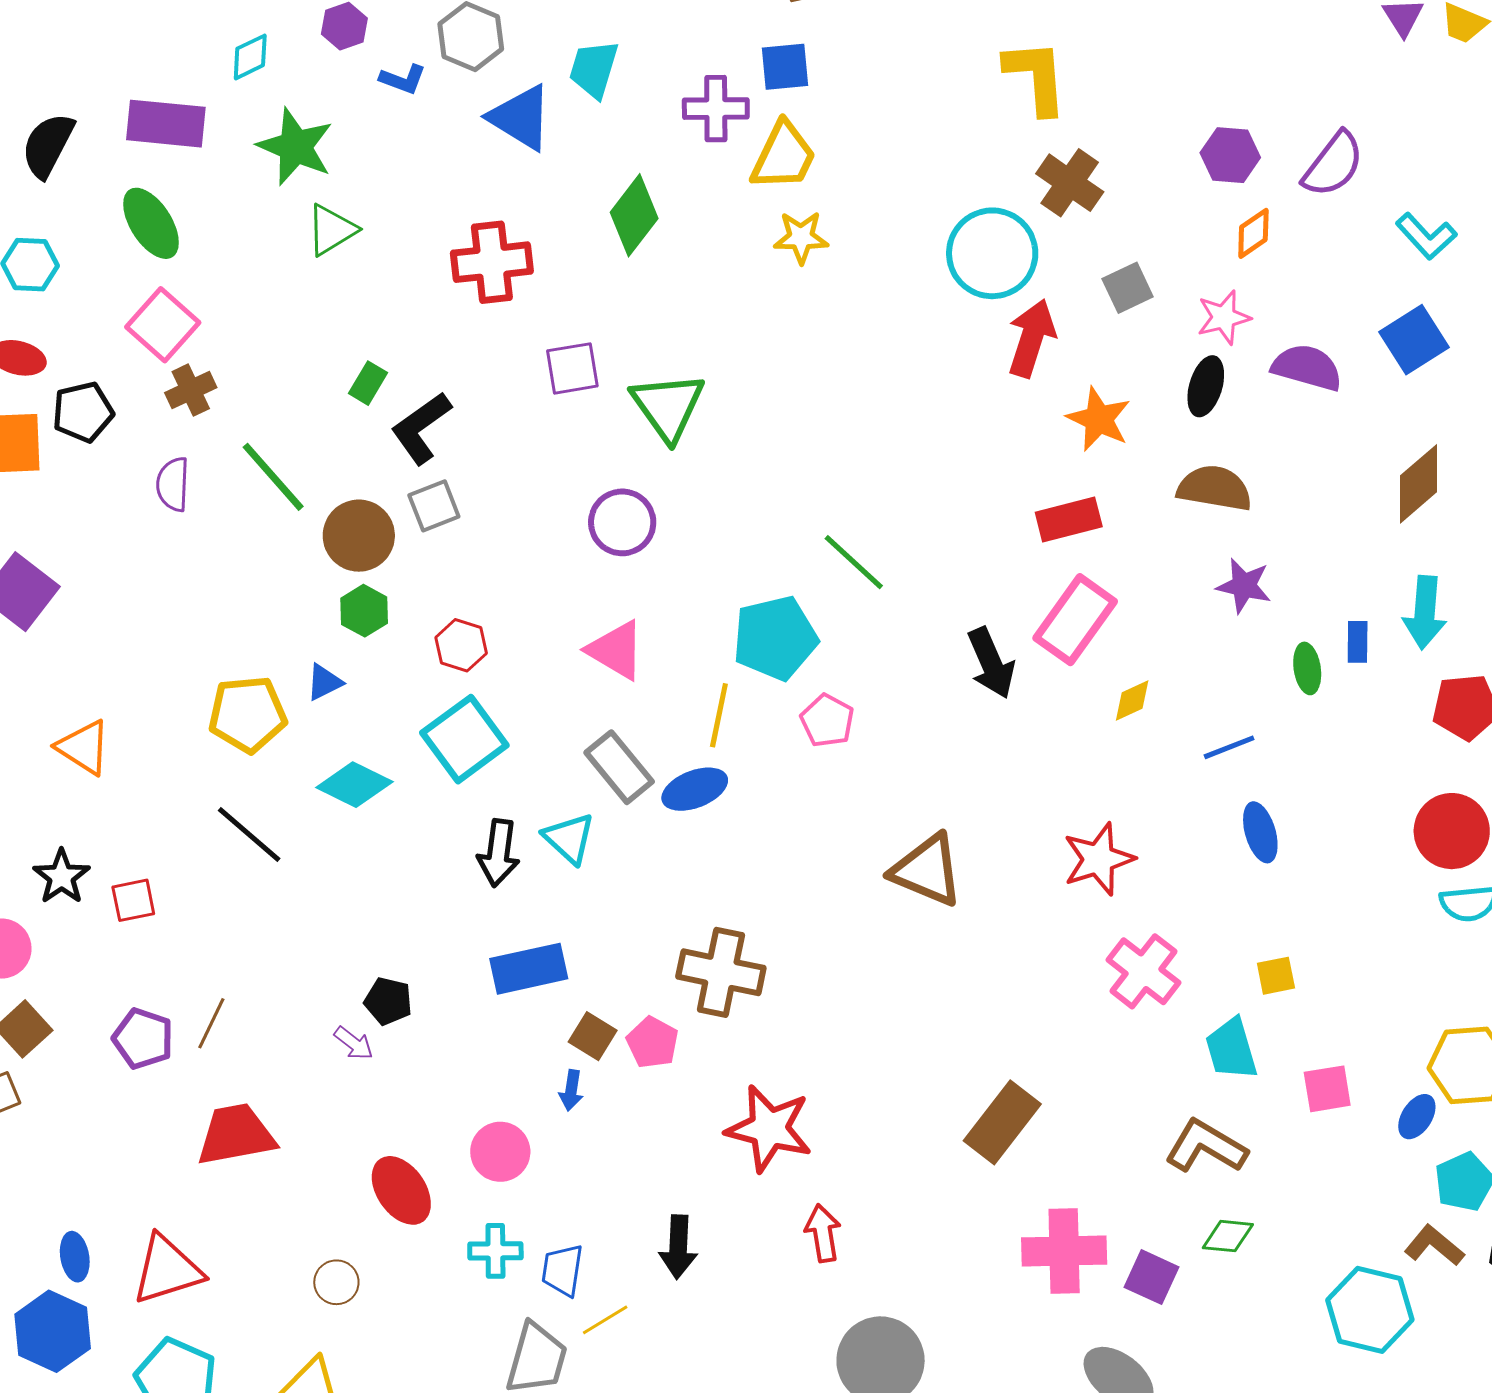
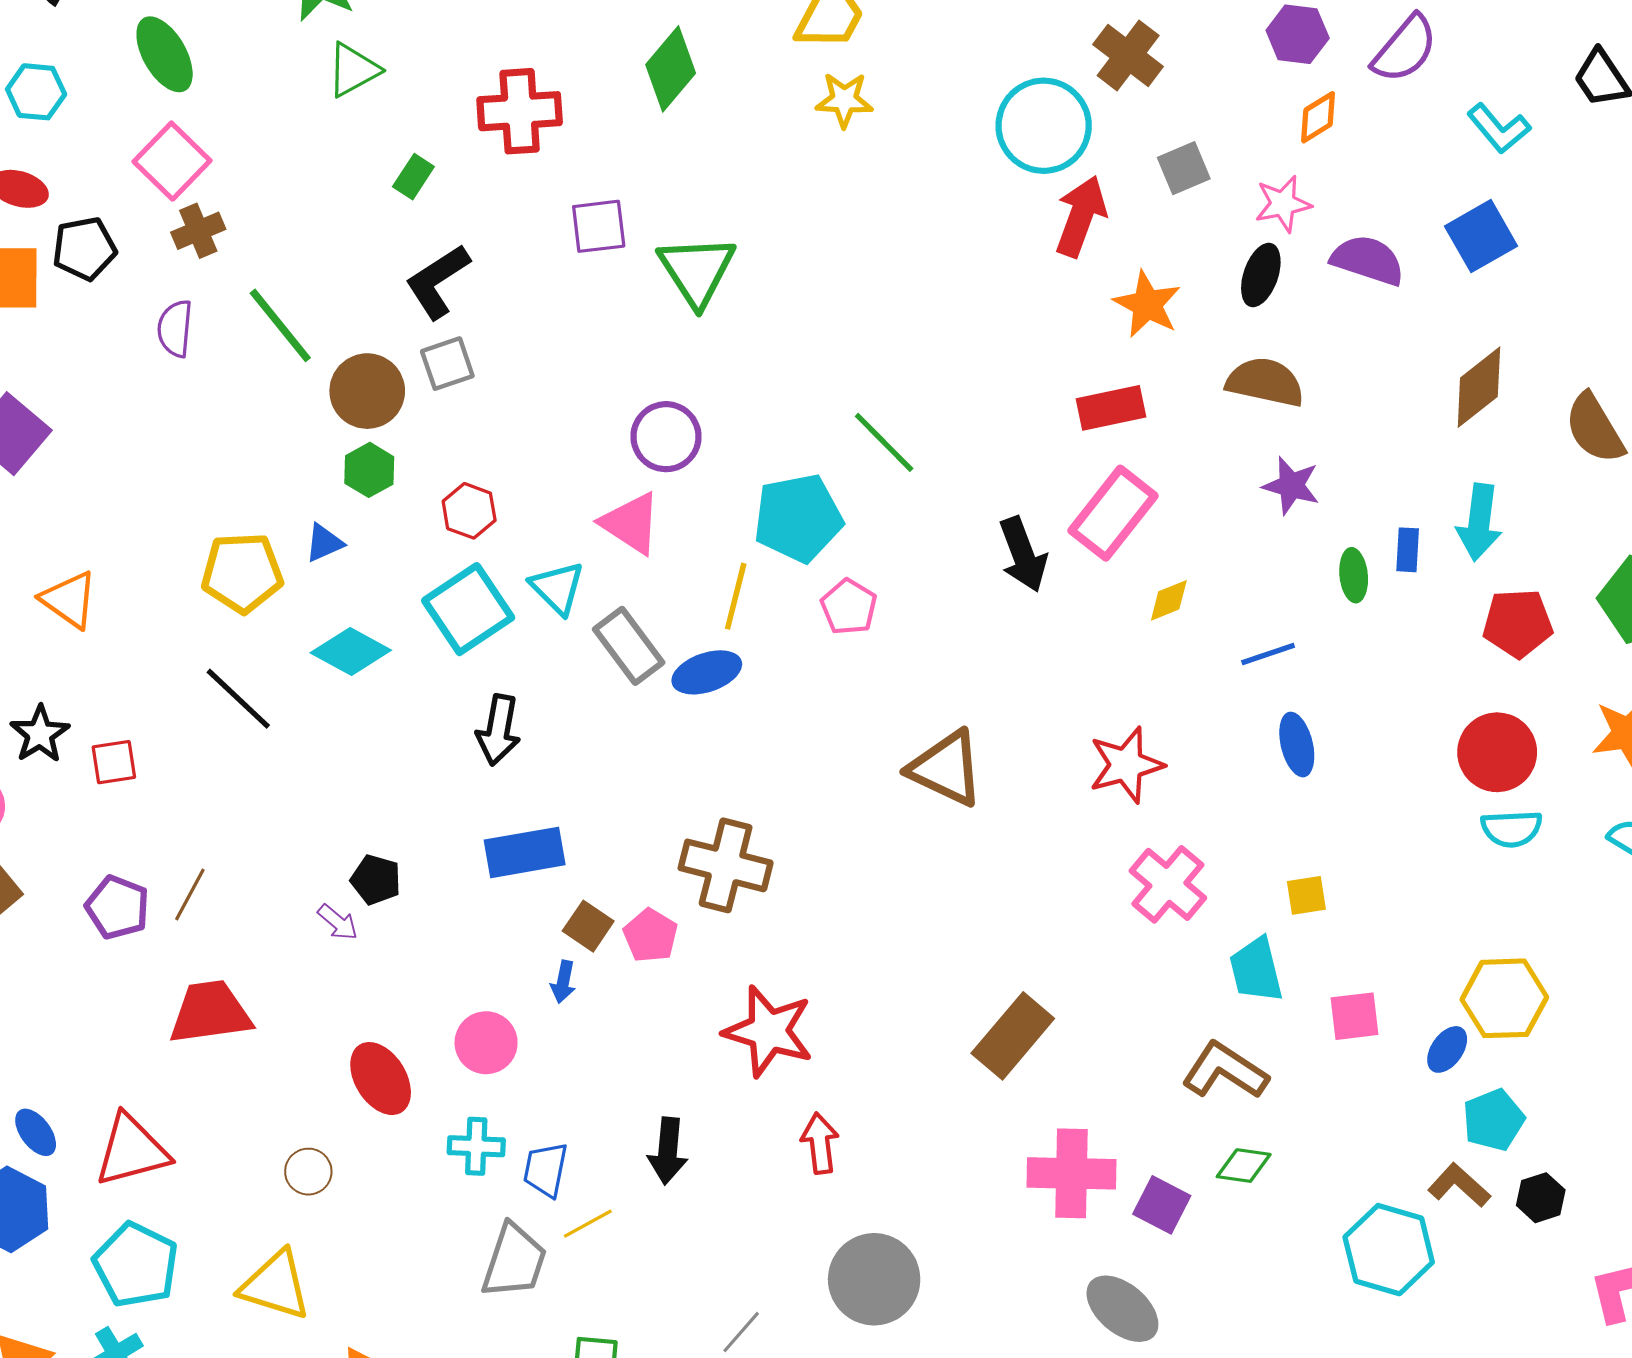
green rectangle: (368, 383) -> (413, 177), moved
purple circle: (622, 522) -> (666, 437), moved
cyan triangle: (569, 838) -> (557, 588), moved
blue ellipse: (75, 1257) -> (36, 1132), turned -30

